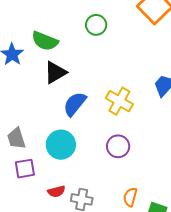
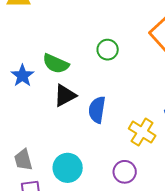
yellow cross: (119, 101) -> (142, 132), moved
blue semicircle: (75, 104) -> (97, 110), moved, turned -32

